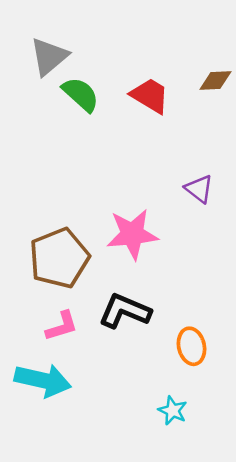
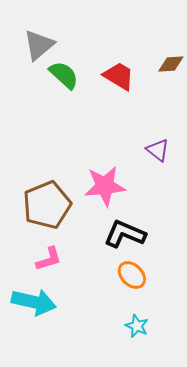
black L-shape: (125, 311) -> (125, 234), moved
orange ellipse: (191, 346) -> (132, 275), moved, turned -32

